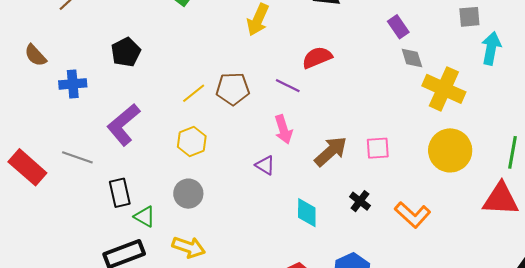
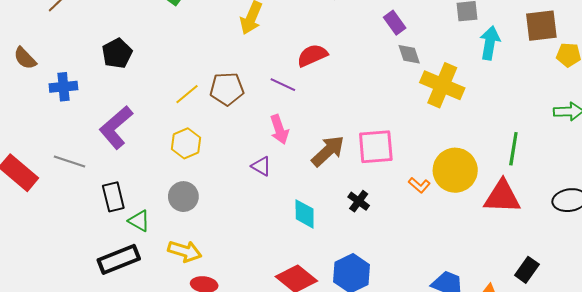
pink square: (378, 148) -> (376, 147), size x1.5
yellow circle: (450, 150) -> (455, 170), moved
orange L-shape: (413, 215) -> (419, 185), moved, size x0.6

